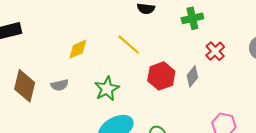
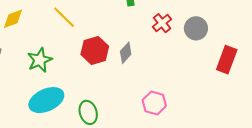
red cross: (215, 51) -> (162, 23), moved

